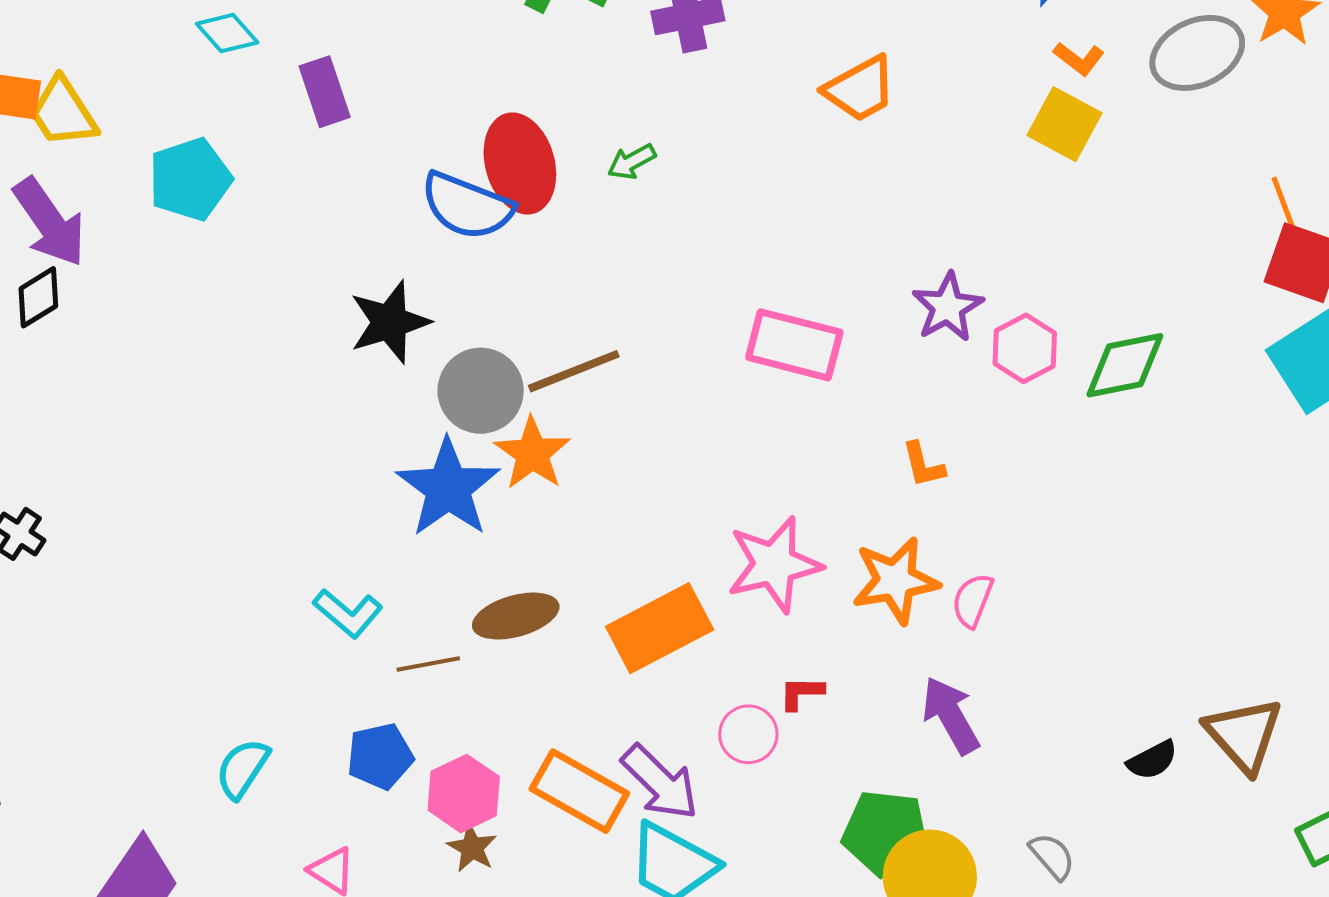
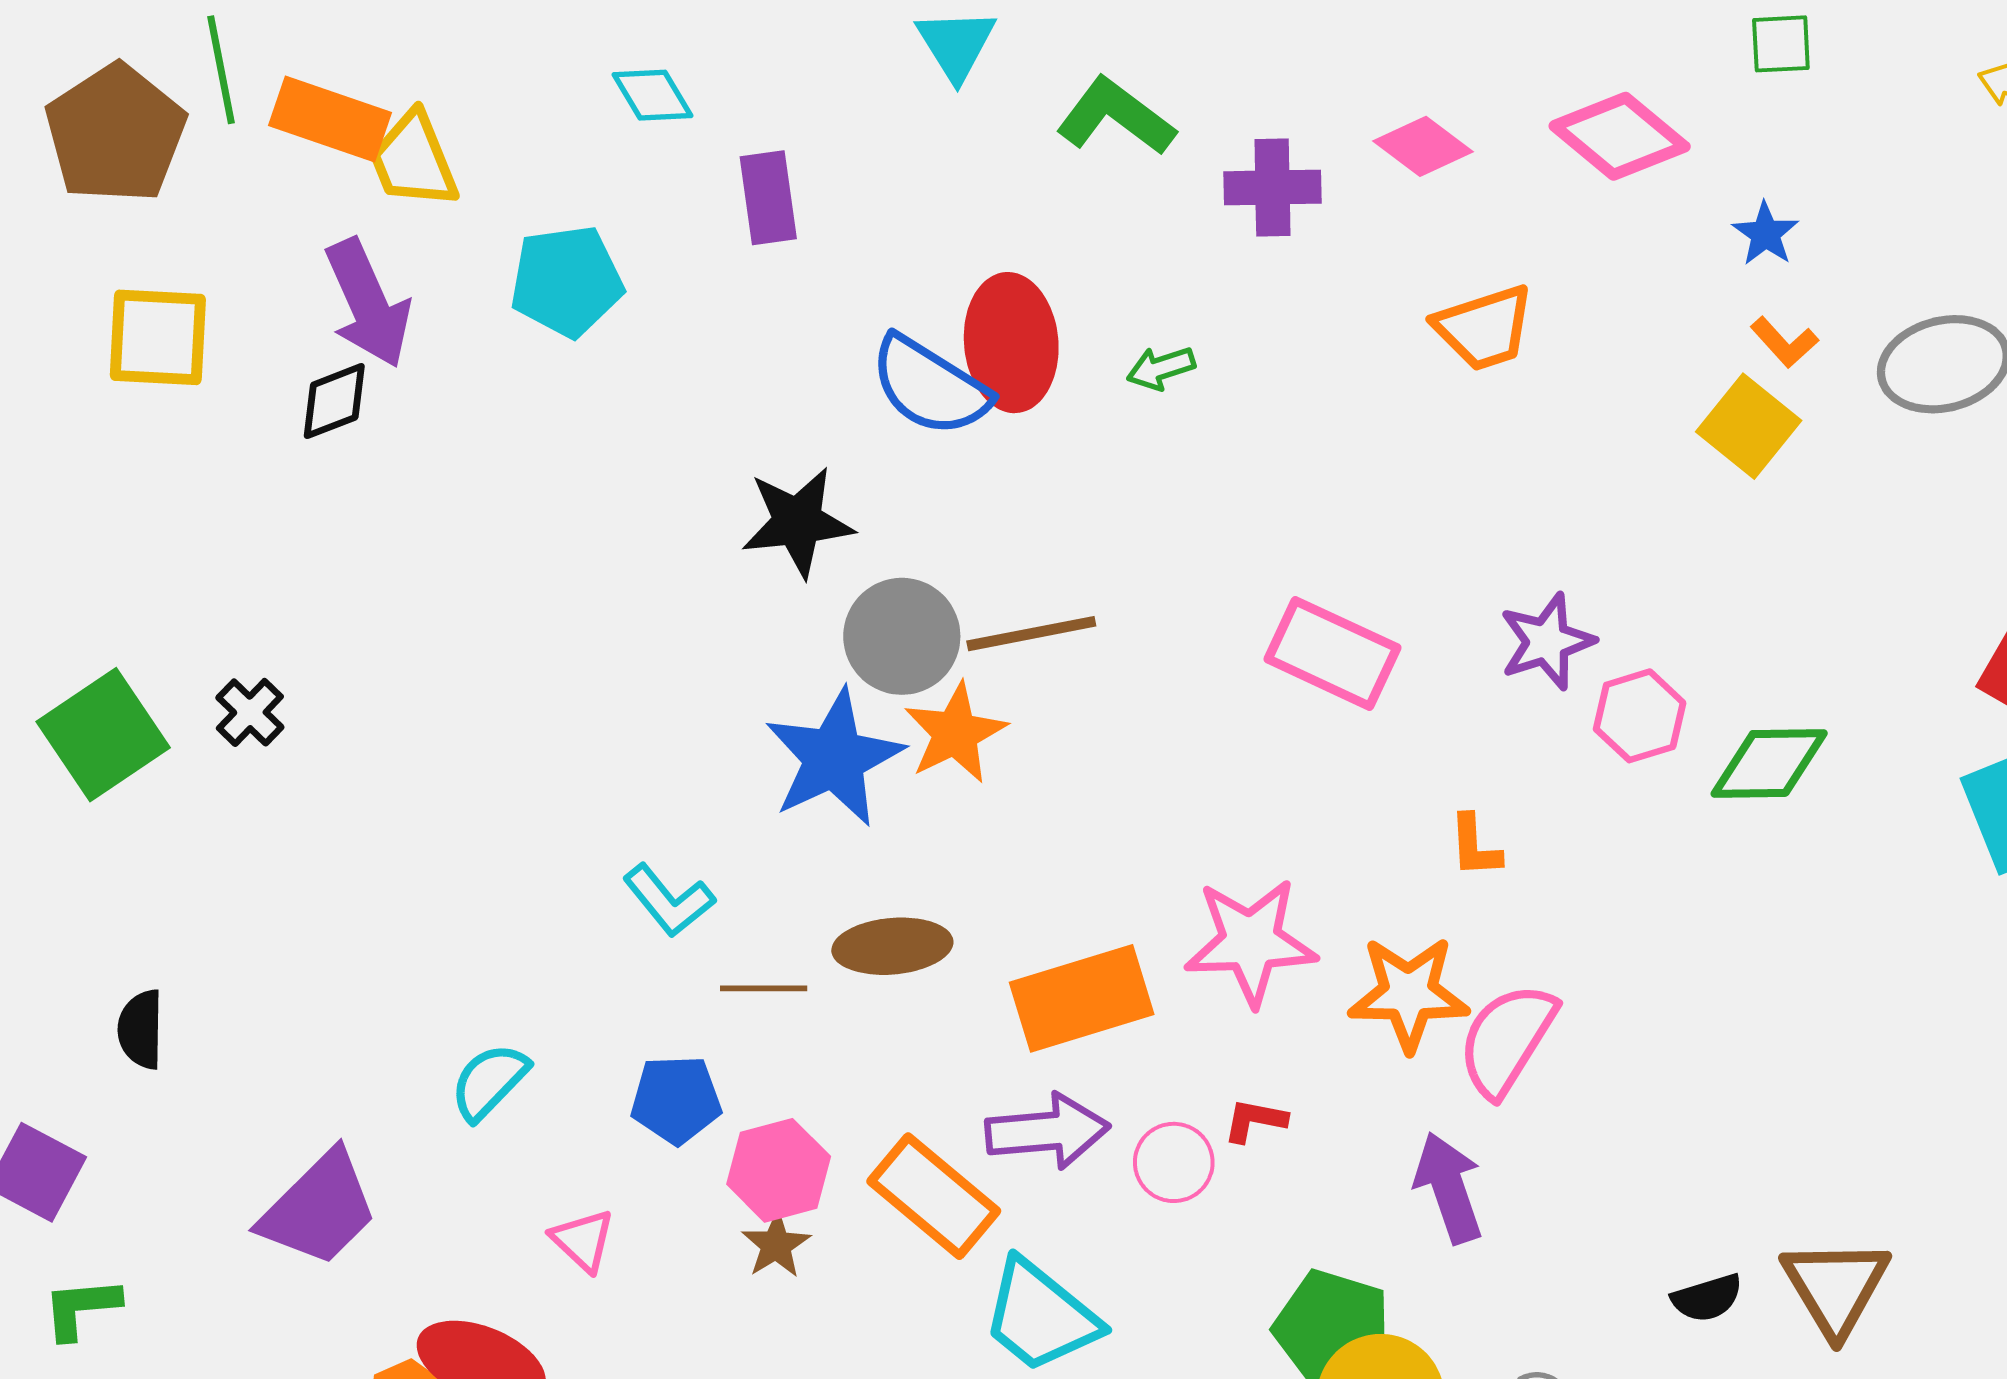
pink semicircle: (973, 600) -> (1507, 1040), size x1.6
purple arrow: (660, 782) -> (1047, 1131), moved, turned -60

